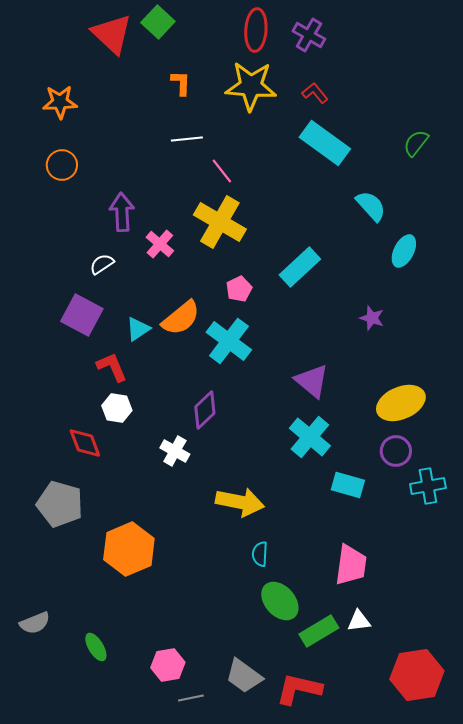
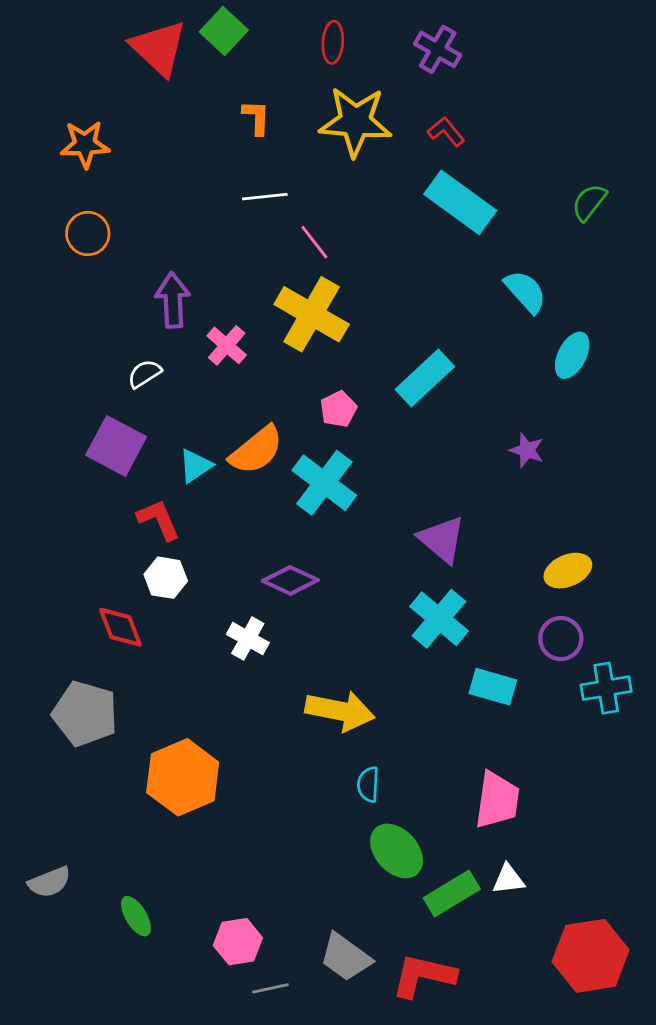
red ellipse: (256, 30) -> (333, 42), moved, size x0.7
yellow ellipse: (401, 403) -> (568, 571), size x0.7
purple diamond: (205, 410) -> (290, 580), turned 69

